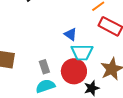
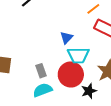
blue triangle: (71, 34) -> (66, 38), turned 40

